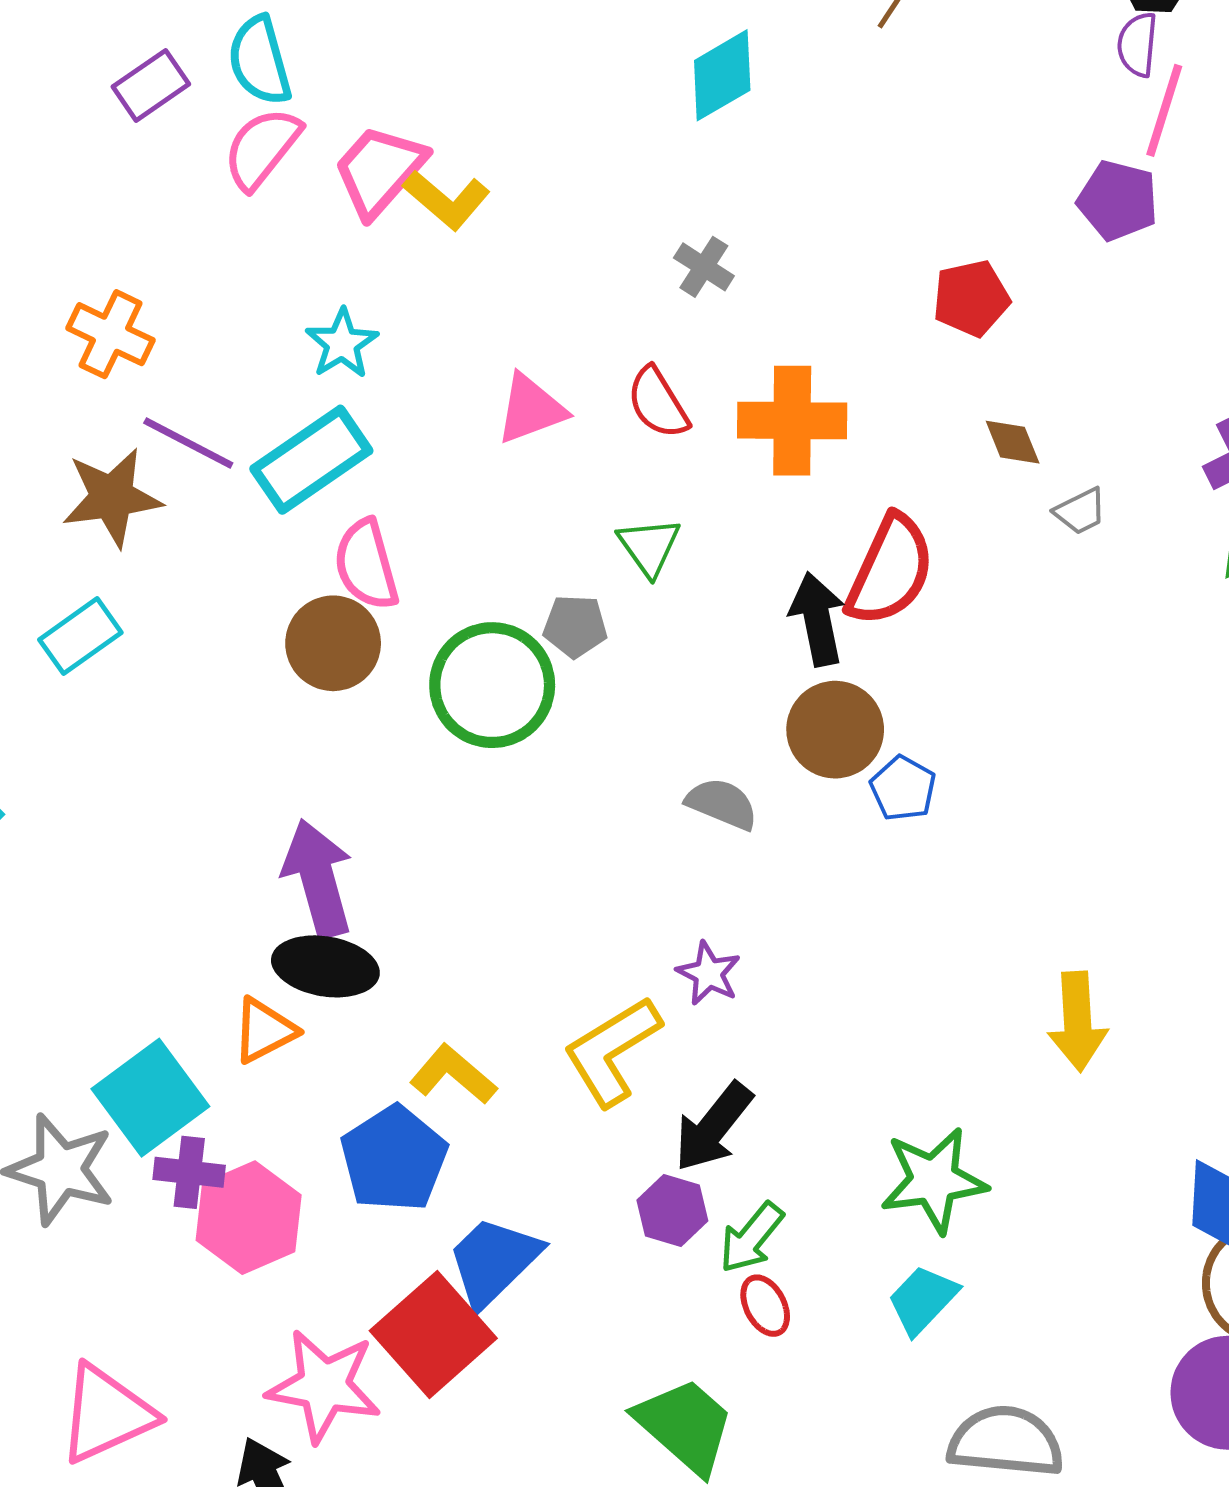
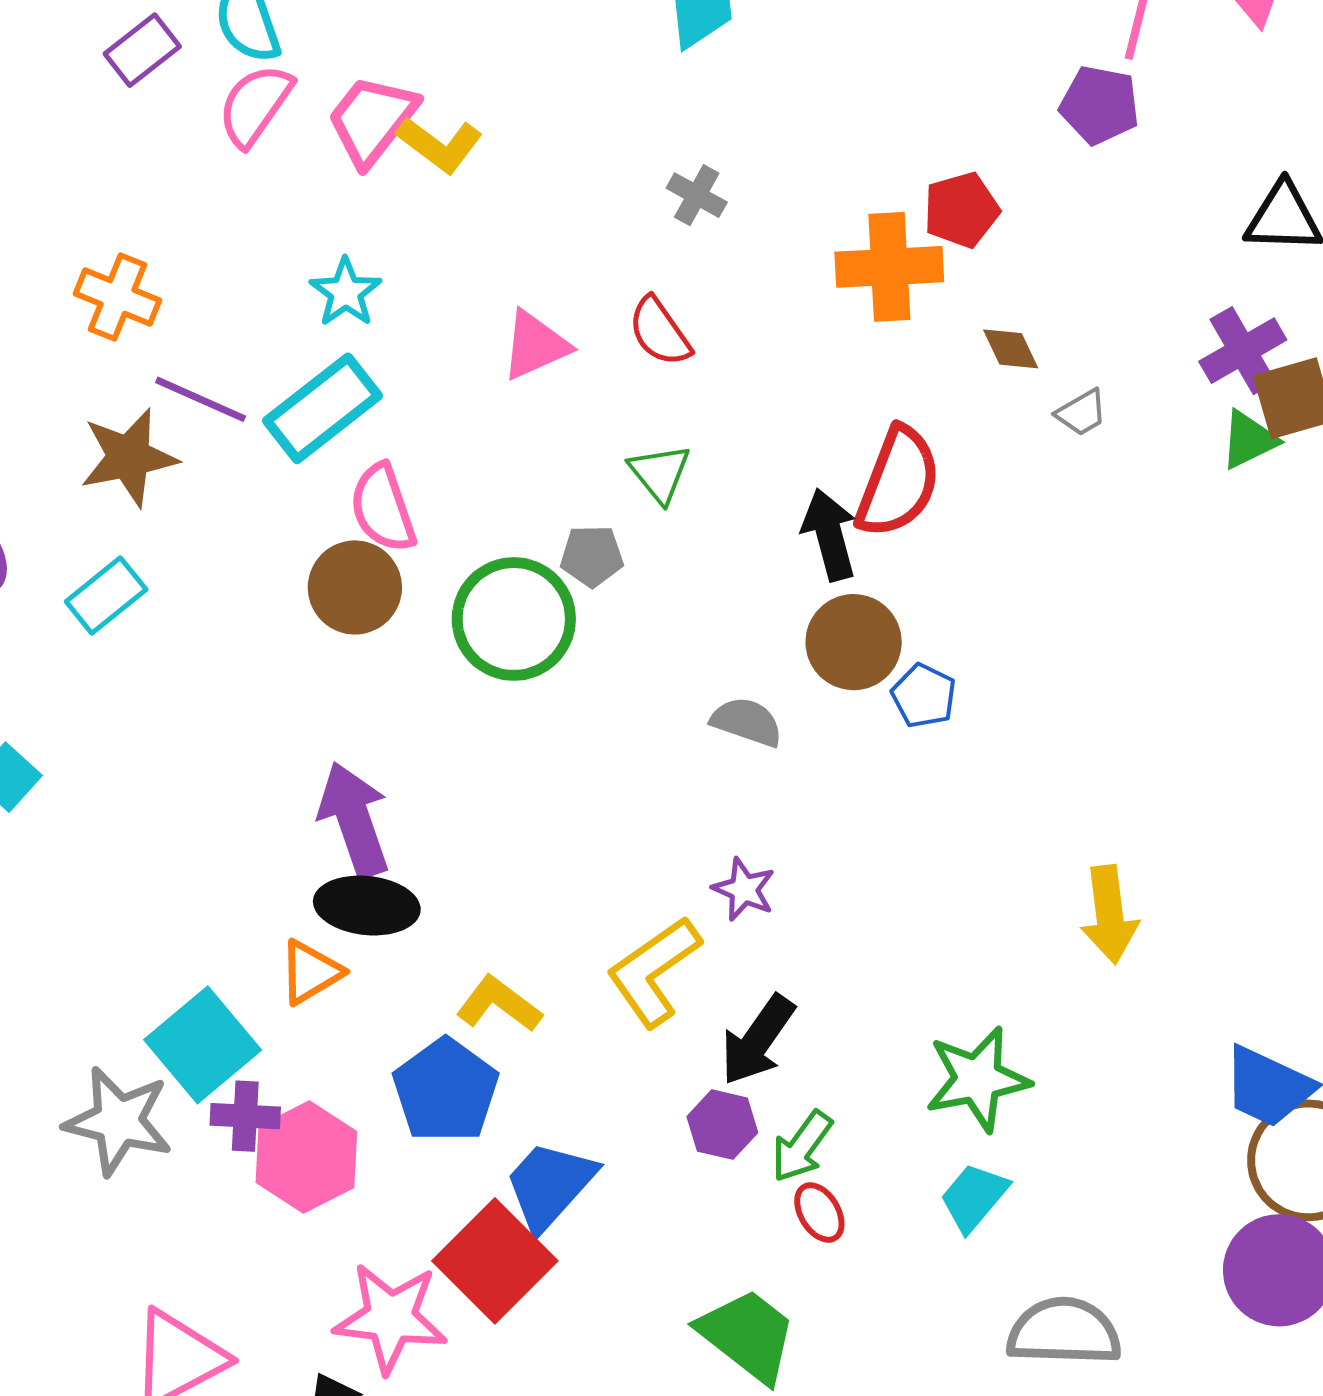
orange cross: (792, 421) -> (889, 267), moved

